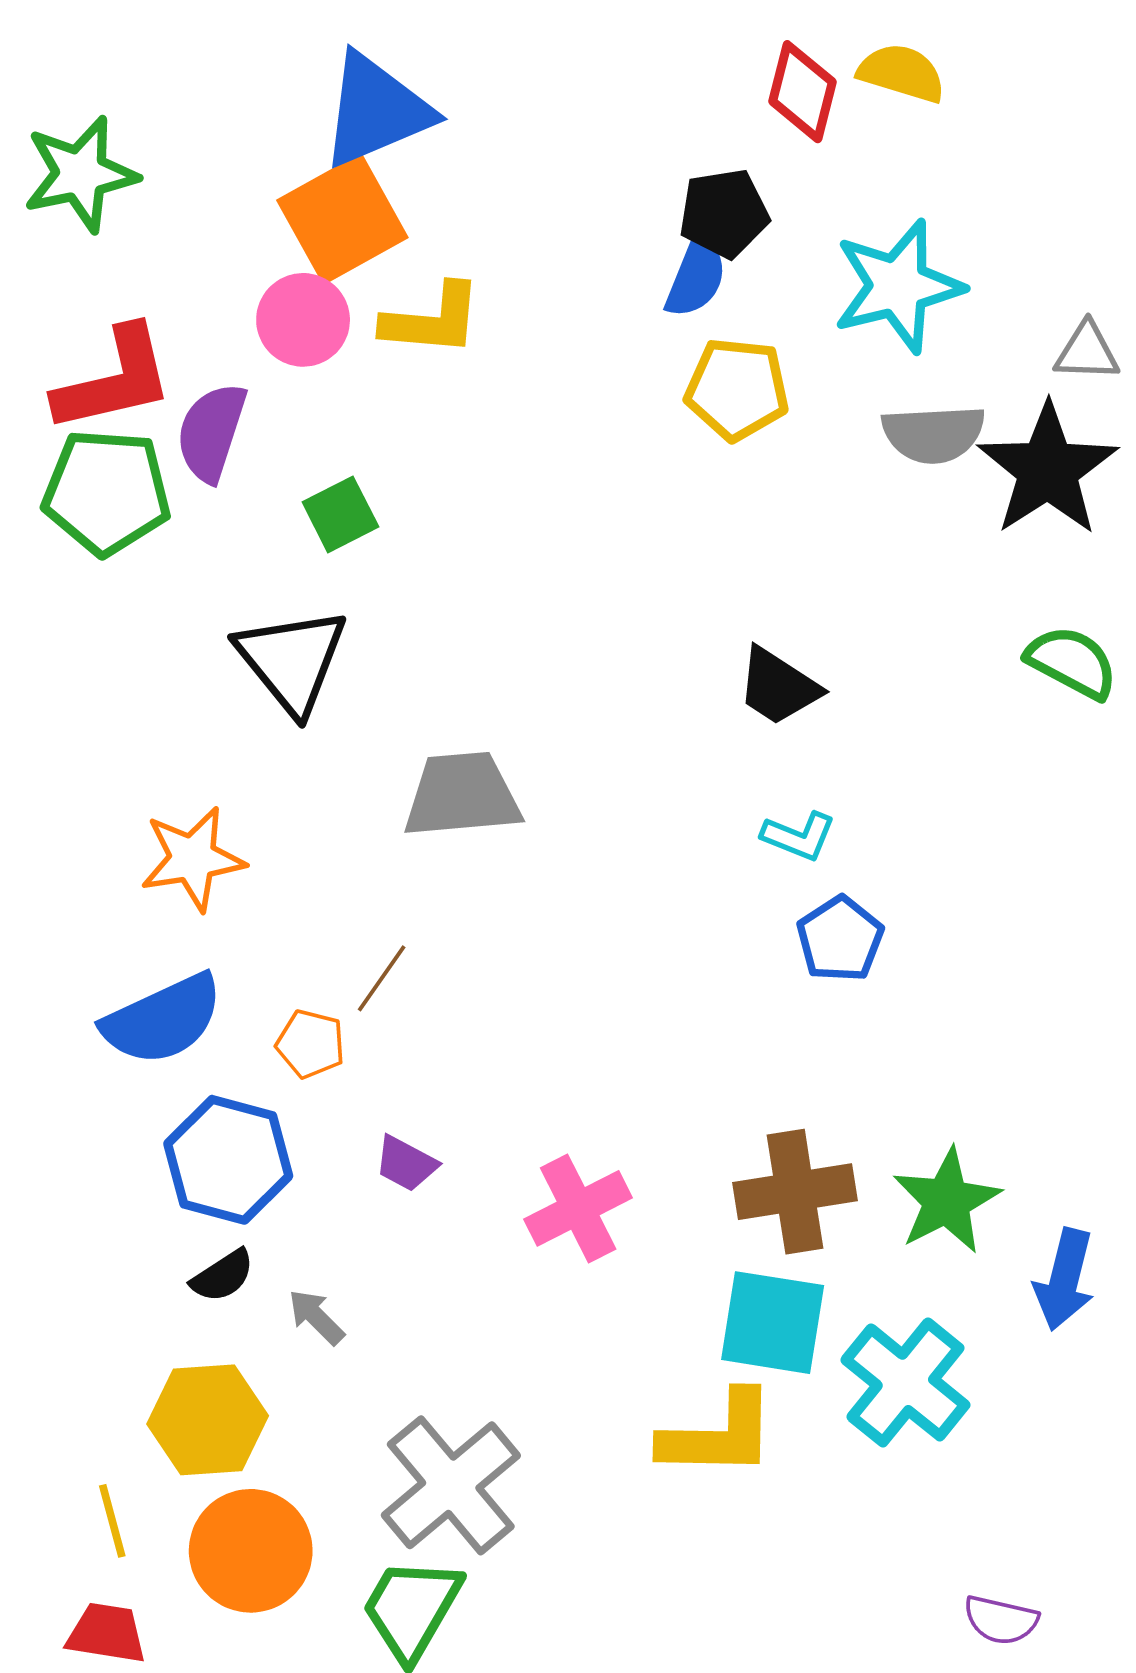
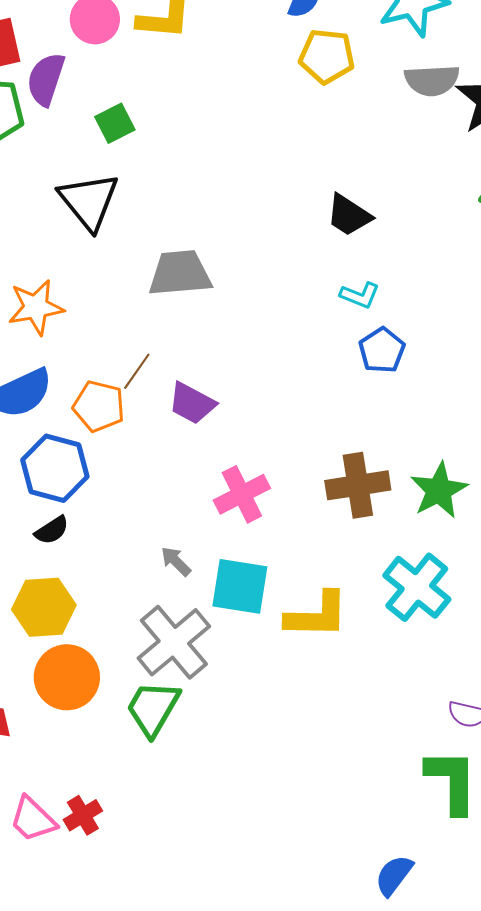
orange pentagon: (311, 1044) -> (99, 406), size x1.4
purple trapezoid: (406, 1164) -> (192, 403), moved, size x1.4
gray arrow: (316, 1317) -> (176, 561), moved
cyan square: (773, 1323) -> (240, 586), moved

